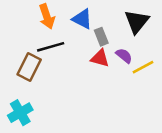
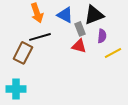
black triangle: (137, 22) -> (94, 15), moved, turned 30
purple semicircle: (124, 56) -> (102, 36), moved, turned 56
cyan cross: (20, 113) -> (16, 89), turned 30

